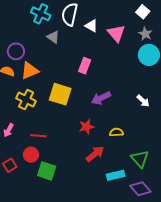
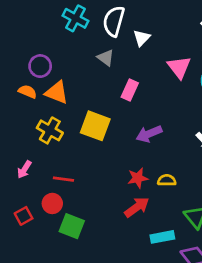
white triangle: (91, 26) -> (142, 38), turned 40
pink triangle: (116, 33) -> (179, 67), moved
gray triangle: (53, 37) -> (106, 58), moved
orange triangle: (30, 71) -> (57, 92), turned 42
red star: (87, 127) -> (138, 178), moved

